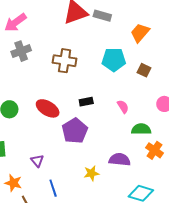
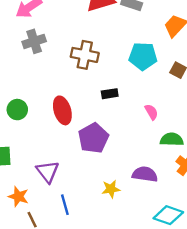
black rectangle: (86, 102) -> (110, 94), moved
red ellipse: (48, 108) -> (62, 110), turned 40
purple triangle: (37, 161) -> (48, 172), size x1.5

